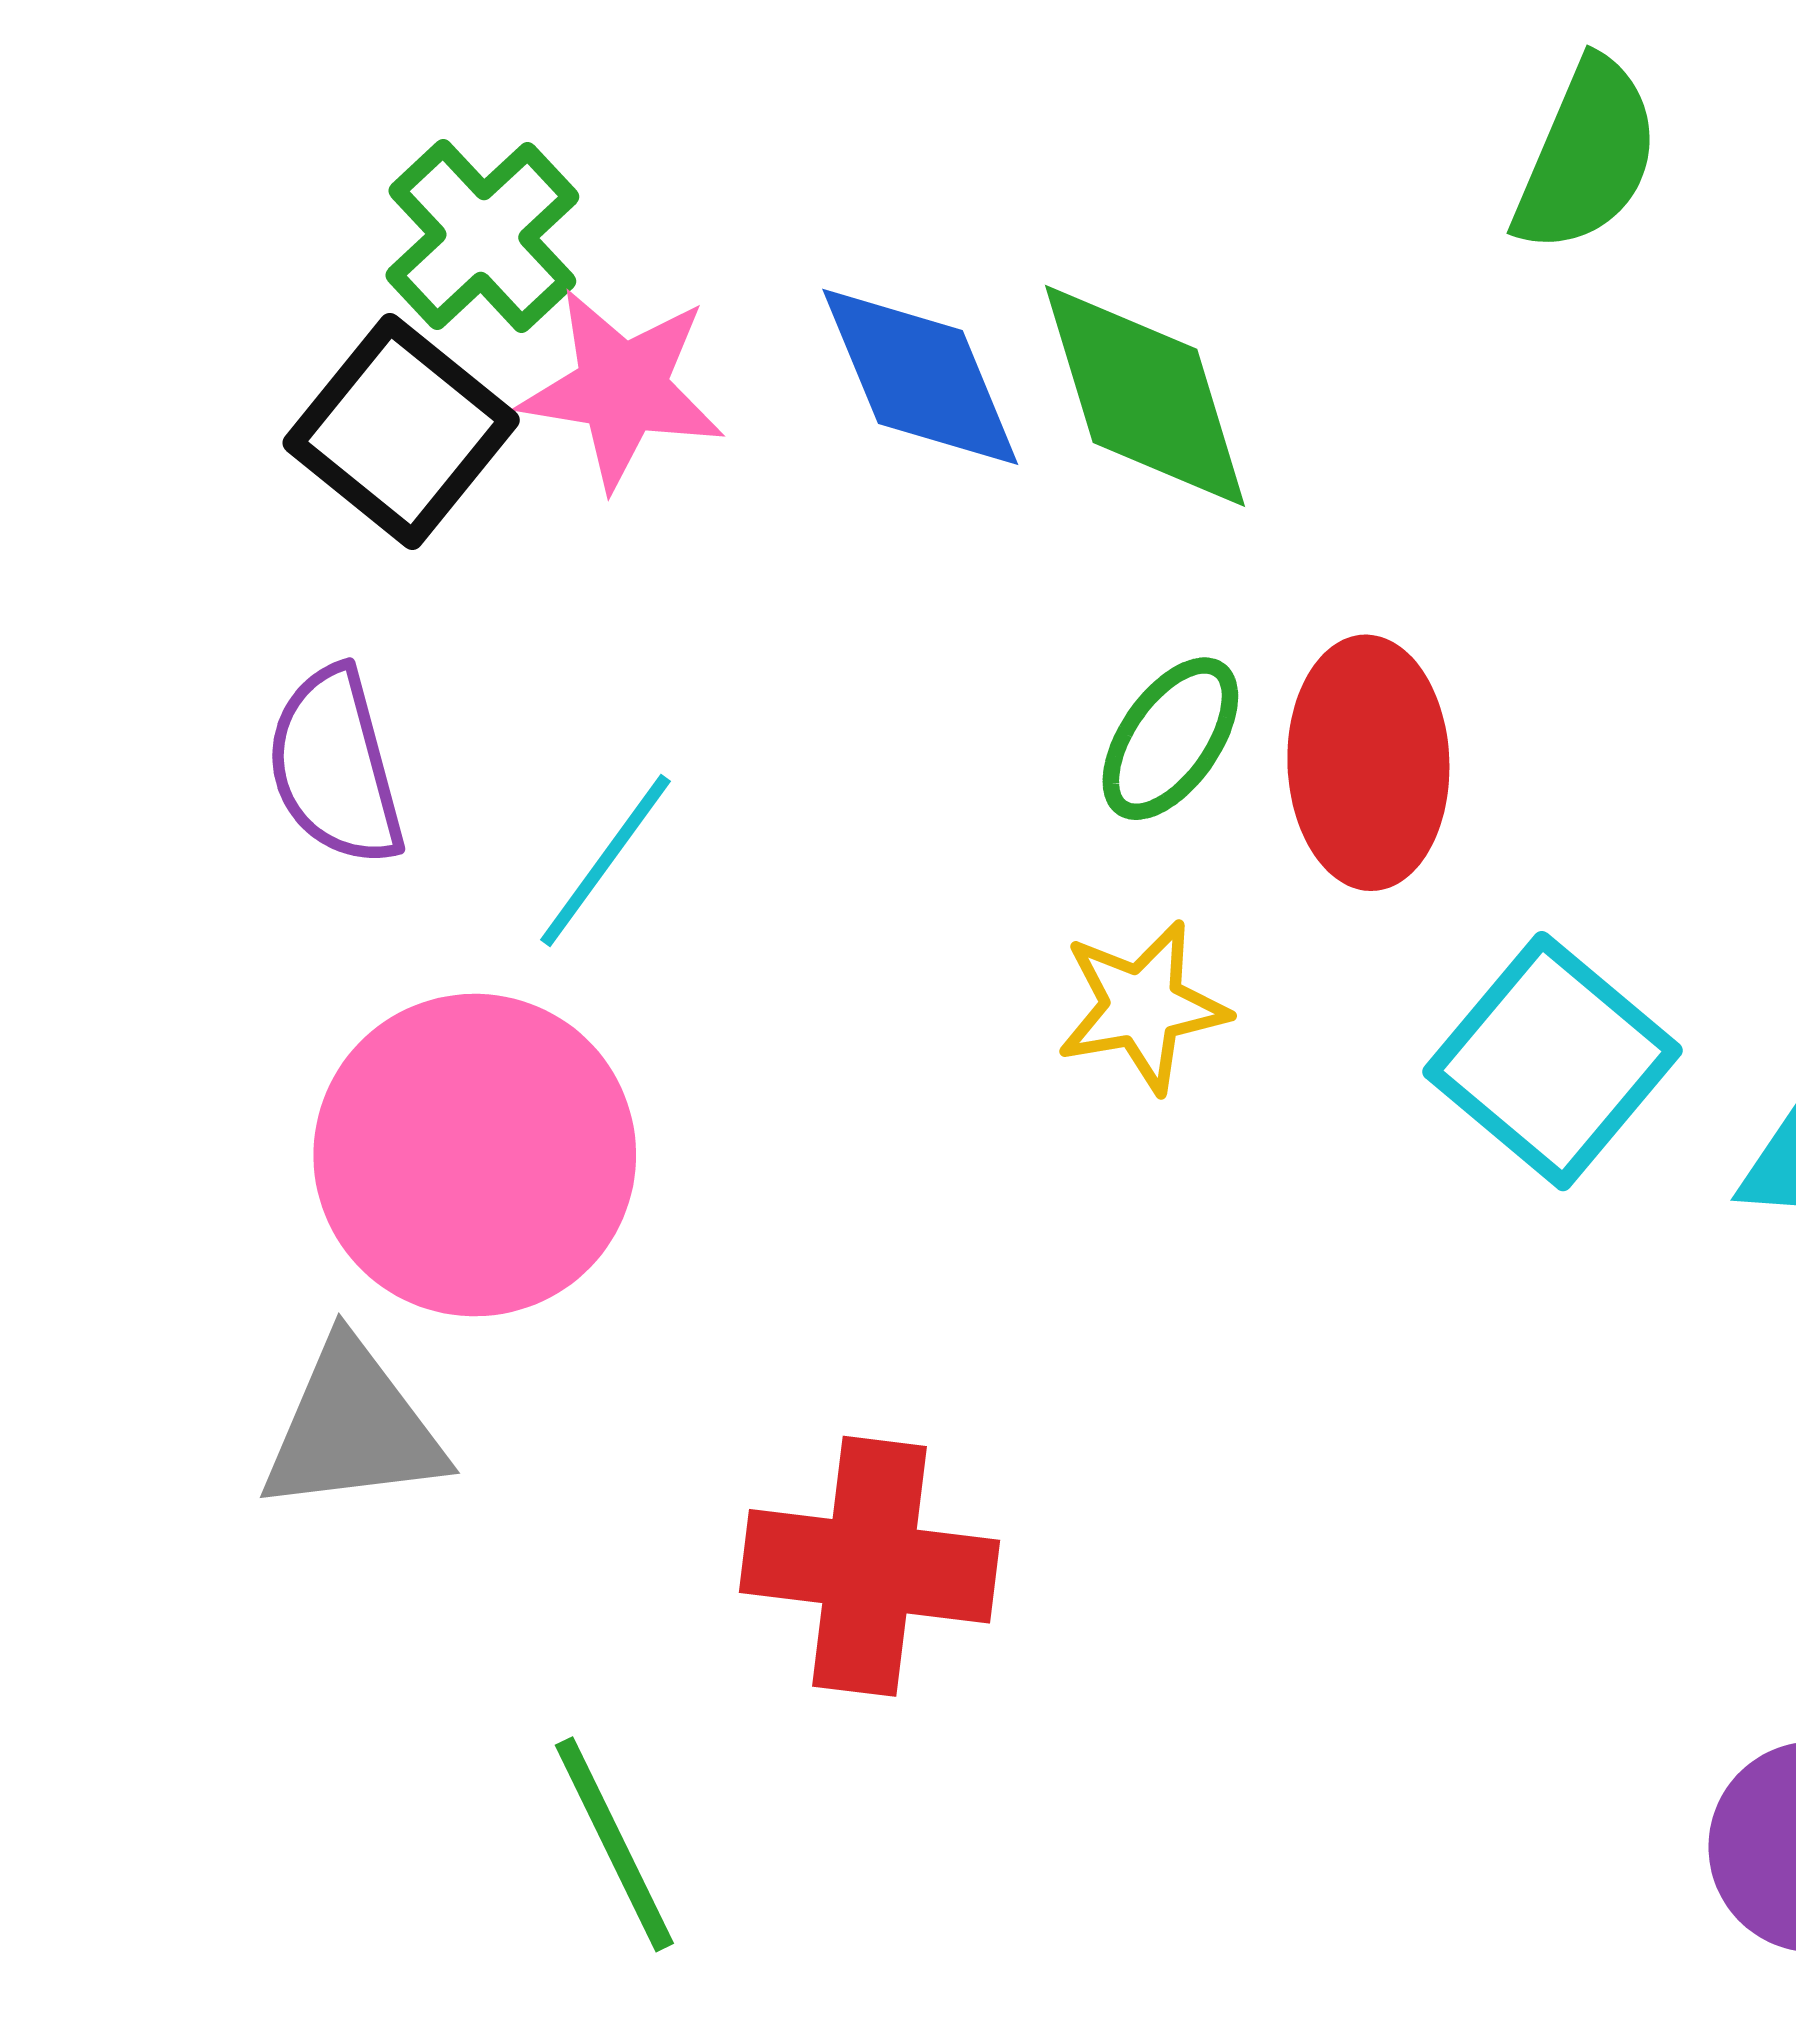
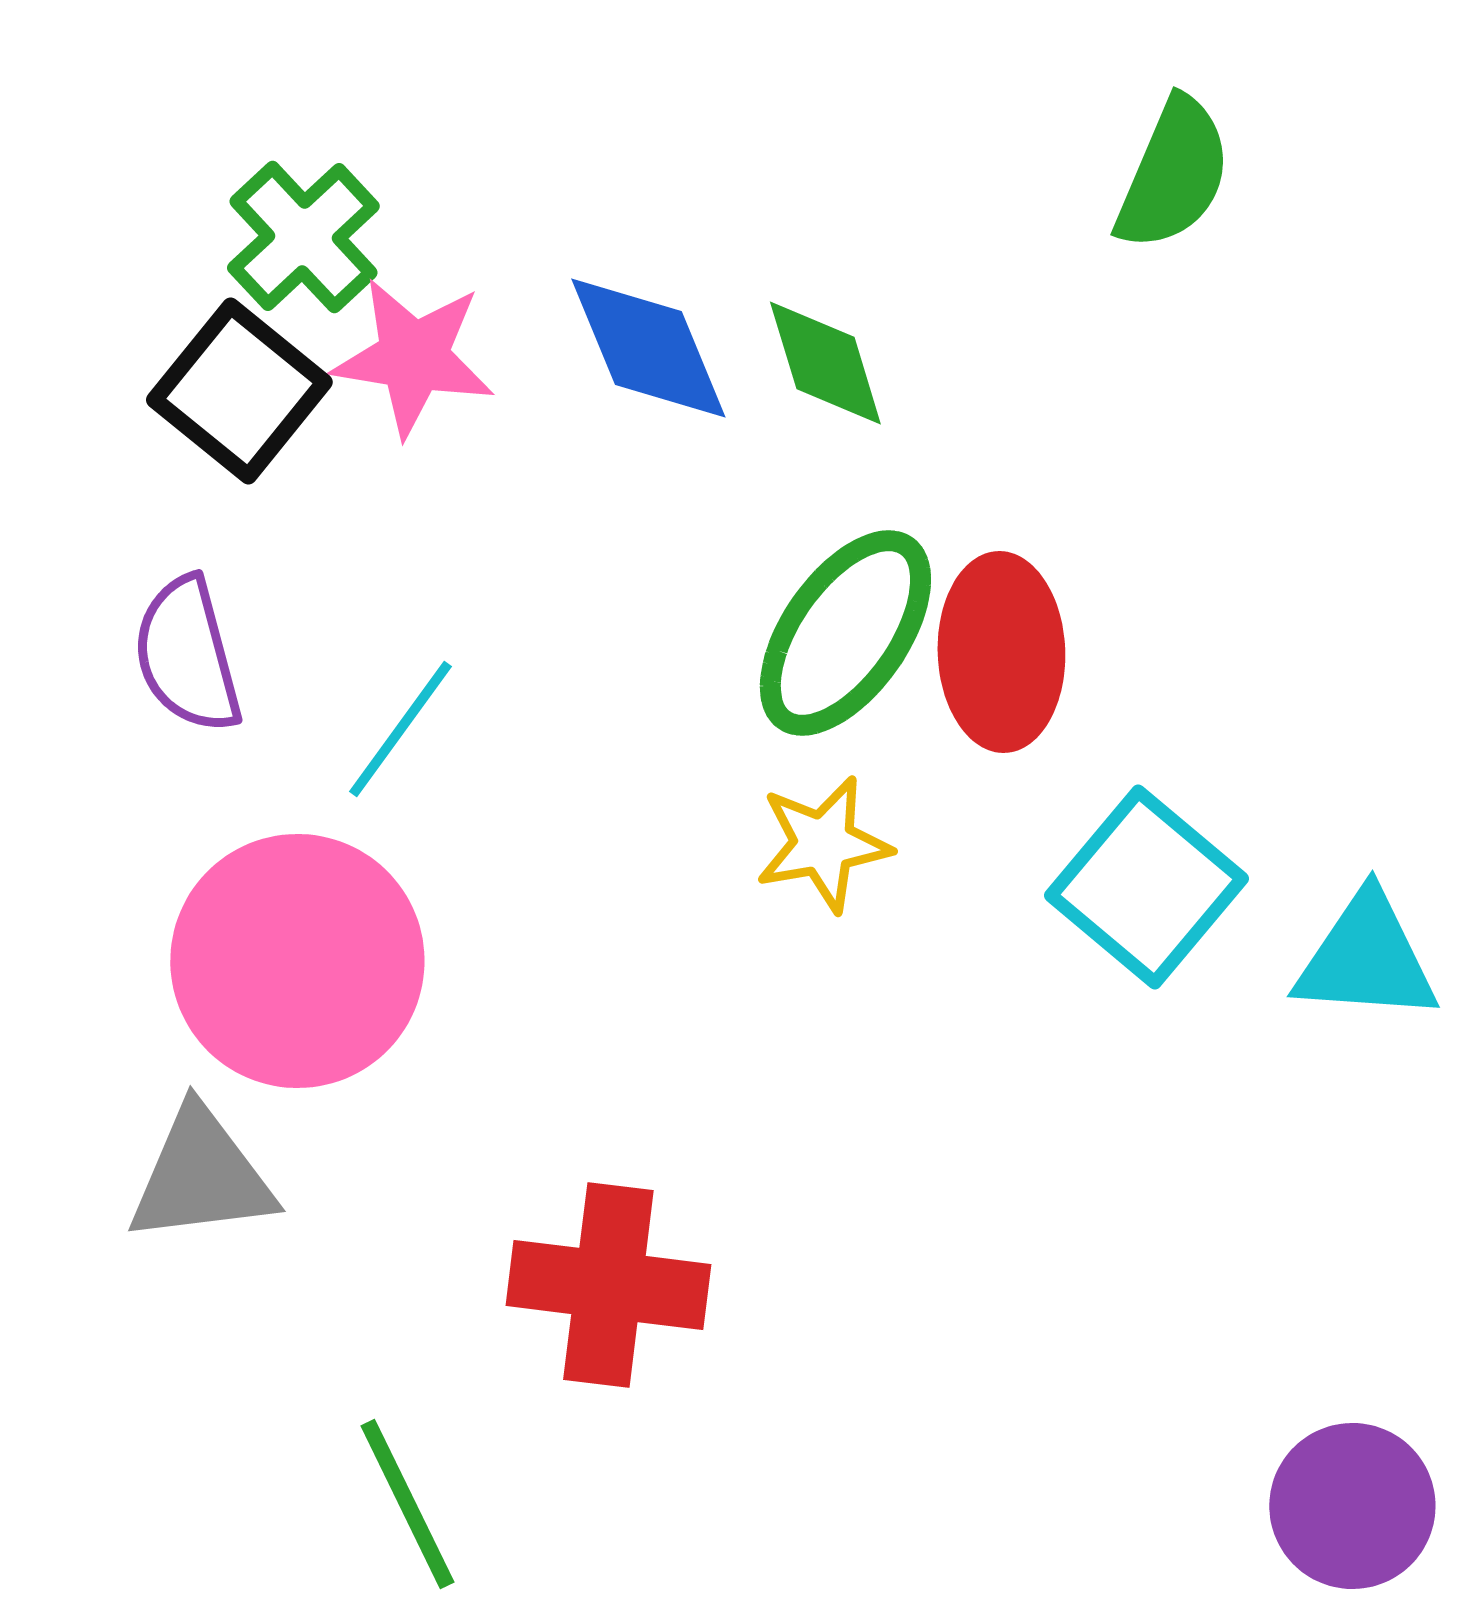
green diamond: (1145, 396) -> (825, 363), size x0.7
green ellipse: (1170, 739) -> (845, 633), size x1.6

